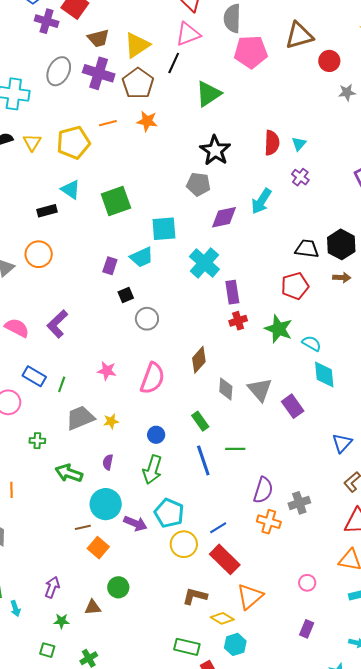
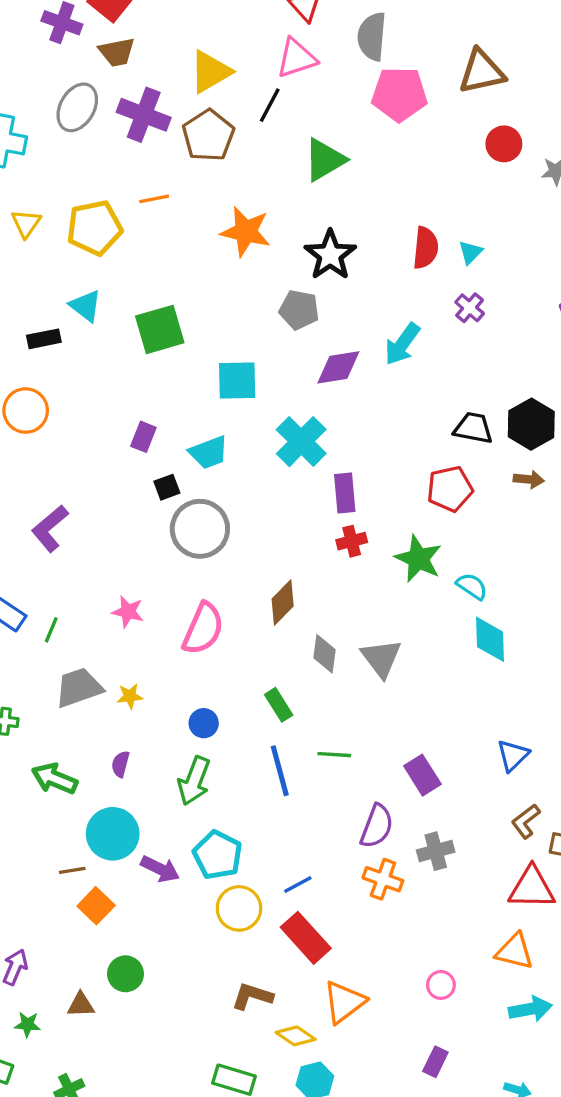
brown trapezoid: (98, 38) -> (117, 52), moved
red circle: (329, 61) -> (504, 144), moved
orange star: (147, 121) -> (246, 232), moved, size x1.4
cyan trapezoid: (142, 257) -> (209, 452), moved
gray circle: (147, 319) -> (200, 529), size x1.5
purple rectangle: (293, 406) -> (422, 775), moved

